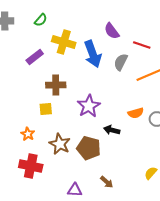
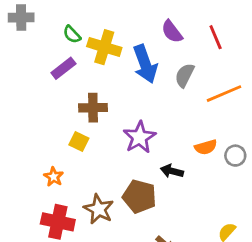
green semicircle: (41, 20) -> (72, 34), moved, turned 96
red line: (142, 45) -> (216, 37), moved, turned 48
yellow square: (46, 109) -> (79, 141), turned 32
brown star: (60, 144) -> (99, 209), moved

